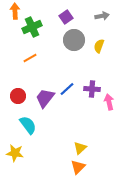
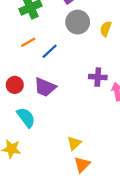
blue line: (67, 89) -> (50, 51), moved
purple trapezoid: (45, 98) -> (45, 87), turned -105
yellow triangle: (80, 148) -> (74, 143), moved

